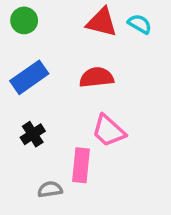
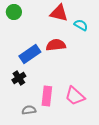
cyan semicircle: (140, 24) -> (81, 25), moved
blue rectangle: (29, 77) -> (30, 54), moved
pink trapezoid: (109, 131) -> (75, 96), moved

